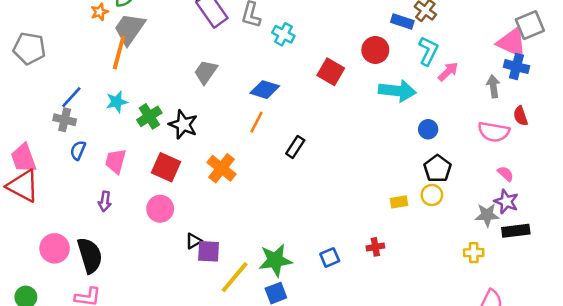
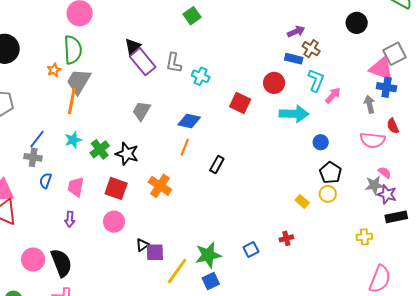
yellow rectangle: (399, 202) -> (302, 201), turned 56
gray star: (487, 215) -> (374, 185), moved

